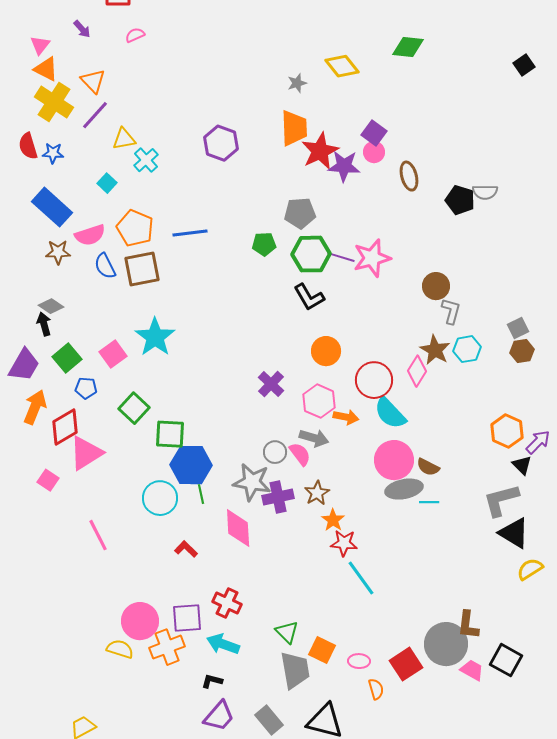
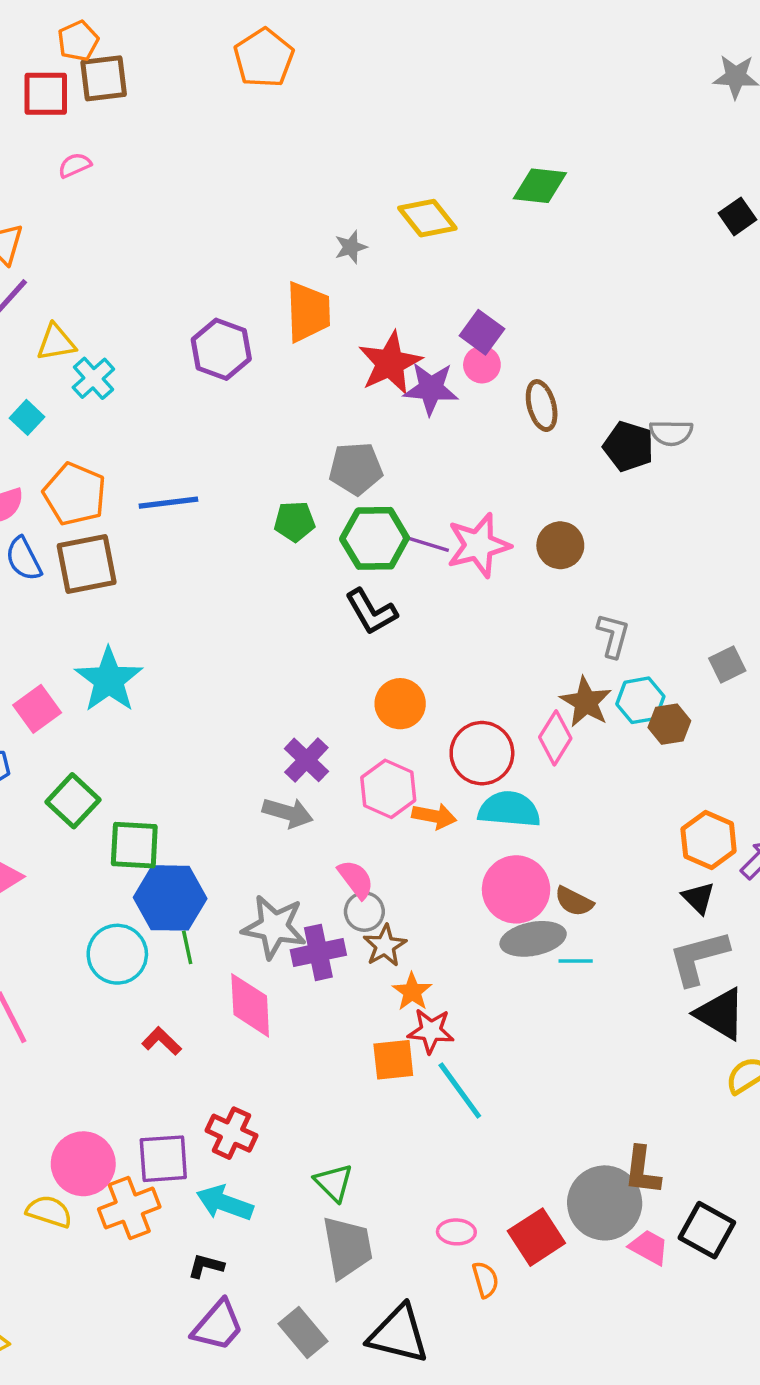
orange trapezoid: (294, 128) -> (308, 312), moved
brown circle: (436, 286) -> (560, 545), moved
brown hexagon: (522, 351) -> (669, 724), moved
cyan semicircle: (390, 413) -> (509, 809), turned 138
gray arrow: (314, 438) -> (288, 813), moved
gray circle: (275, 452) -> (364, 912), moved
black triangle: (522, 465) -> (698, 898), moved
orange square: (322, 650) -> (393, 1060), moved, turned -32

